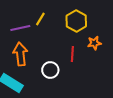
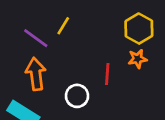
yellow hexagon: (76, 21) -> (139, 29), moved
purple line: (20, 28) -> (36, 38), turned 48

